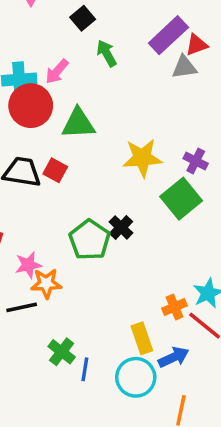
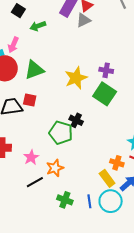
green arrow: (107, 53) -> (38, 26), turned -63
orange star: (46, 283) -> (55, 168), moved
orange cross: (175, 307) -> (117, 163), moved, turned -32
blue line: (85, 369) -> (89, 201), moved

